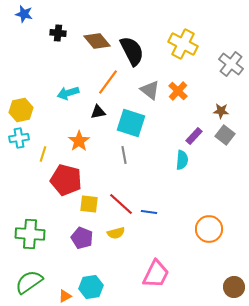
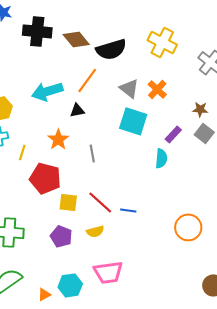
black cross: (58, 33) -> (37, 31), size x1.8
black semicircle: (132, 51) -> (111, 49), turned 100
cyan arrow: (68, 93) -> (47, 91), size x1.4
cyan square: (131, 123) -> (133, 121), moved
gray line: (124, 155) -> (92, 153), moved
pink trapezoid: (156, 274) -> (108, 272), moved, turned 56

